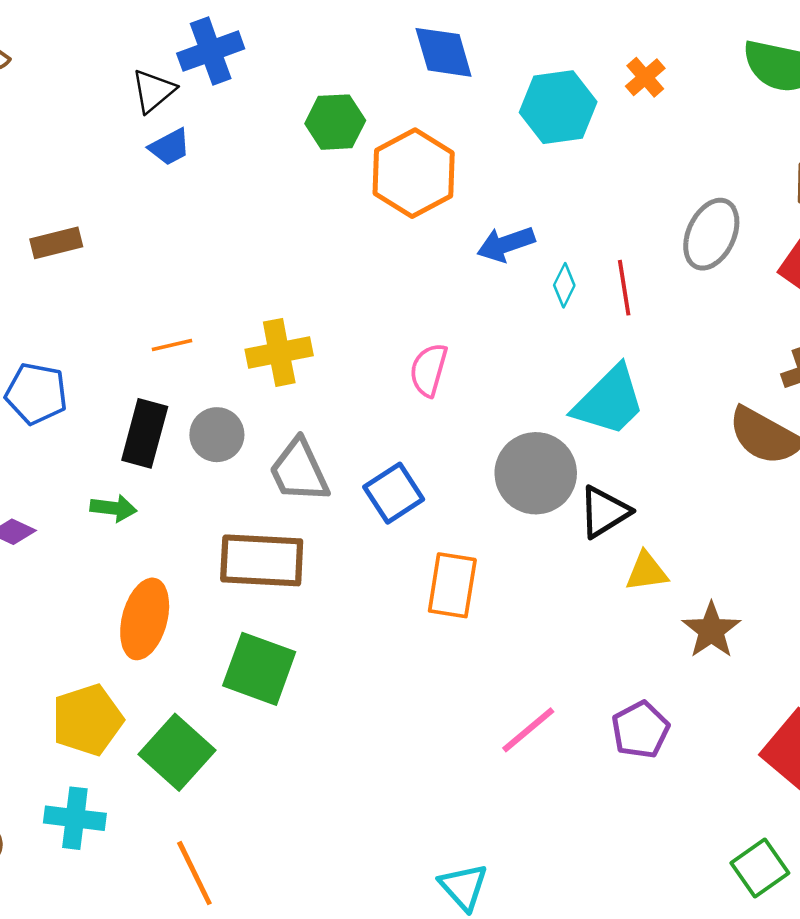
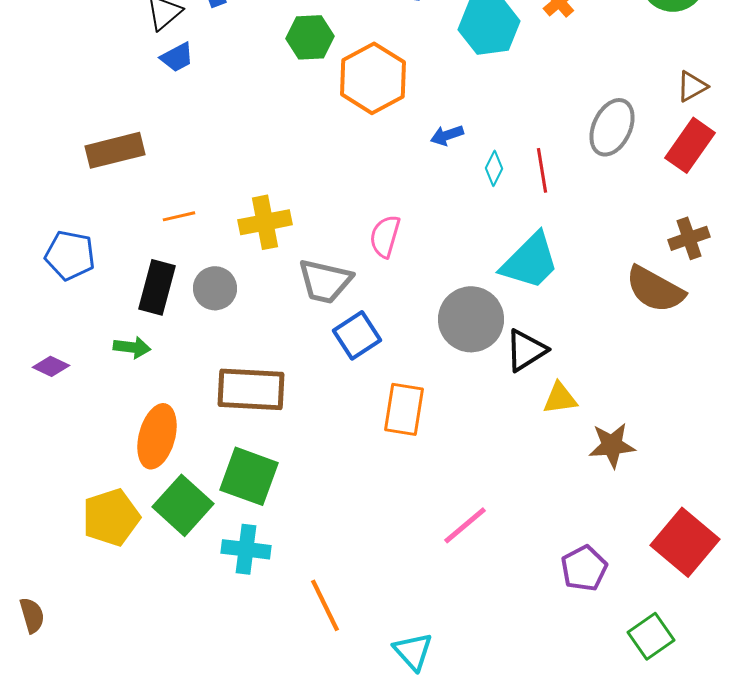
brown rectangle: (56, 243) -> (115, 150), moved, size x1.4
blue arrow: (506, 244) -> (447, 135), size x0.7
gray trapezoid: (299, 471) -> (325, 281), moved, turned -52
brown star: (711, 630) -> (612, 445), turned 30
purple pentagon: (640, 730) -> (584, 568), moved
green square: (177, 752) -> (183, 505), moved
cyan cross: (75, 818) -> (246, 549), moved
orange line: (194, 873) -> (325, 605), moved

